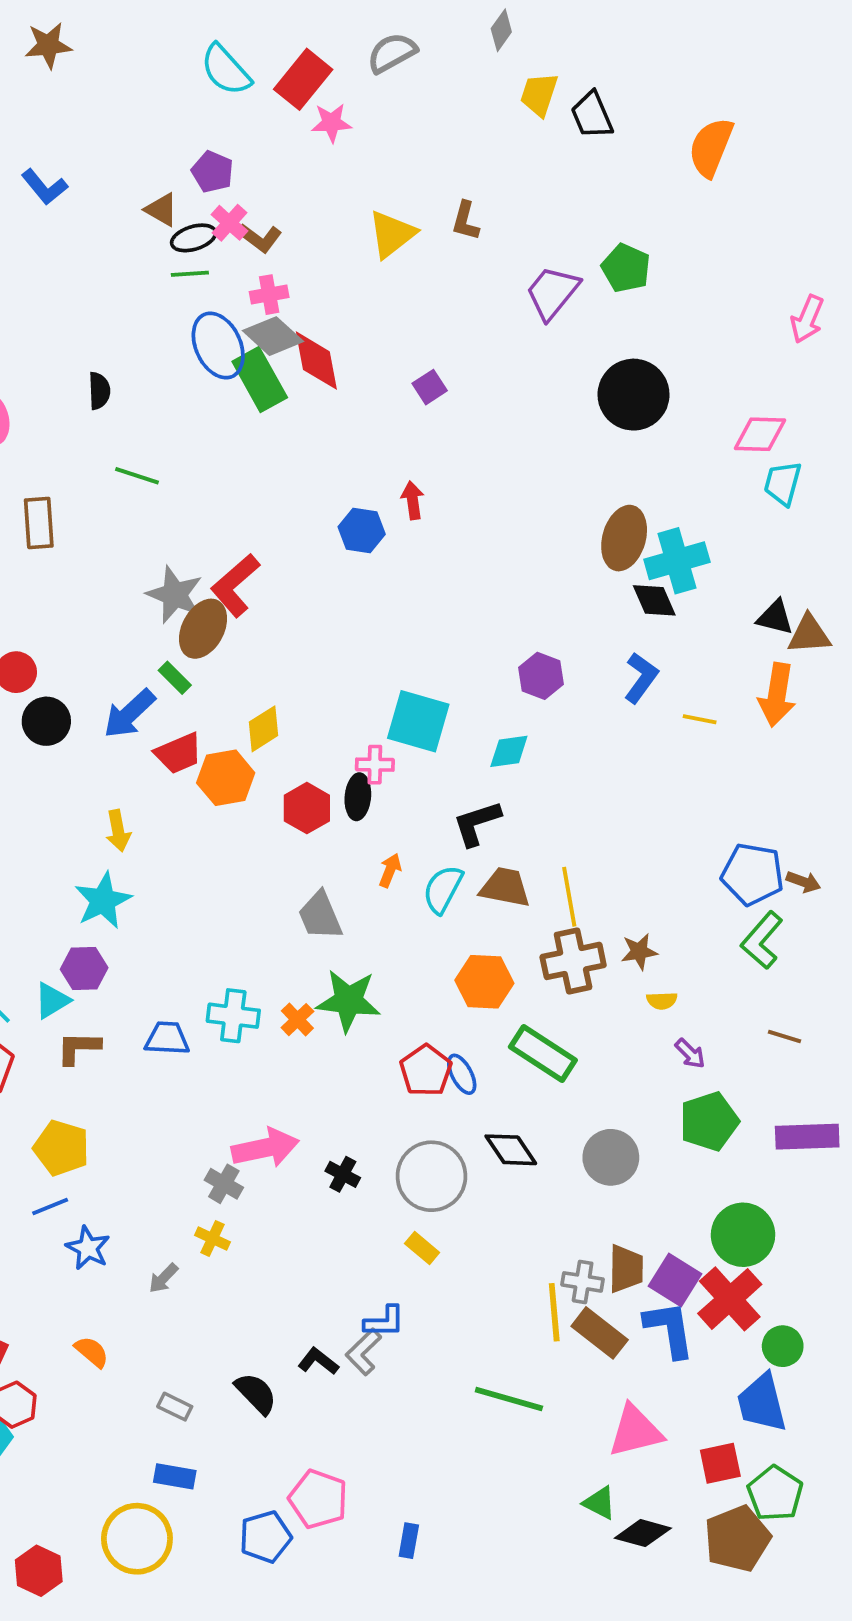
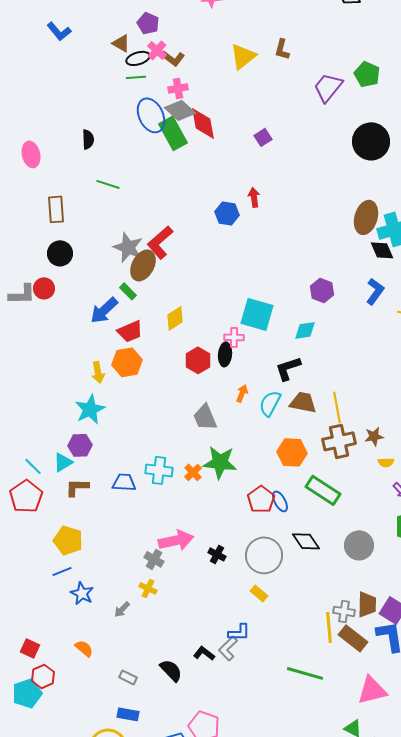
black circle: (46, 721) -> (60, 253), moved
orange hexagon: (226, 778) -> (127, 362), moved

